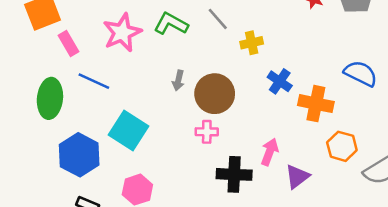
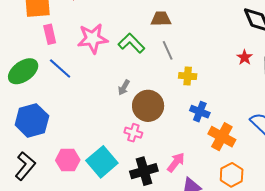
blue cross: (280, 81) -> (200, 112), turned -30
green ellipse: (50, 98) -> (23, 71), turned 32
cyan square: (128, 130) -> (102, 162), moved
black cross: (234, 174) -> (144, 171), turned -36

